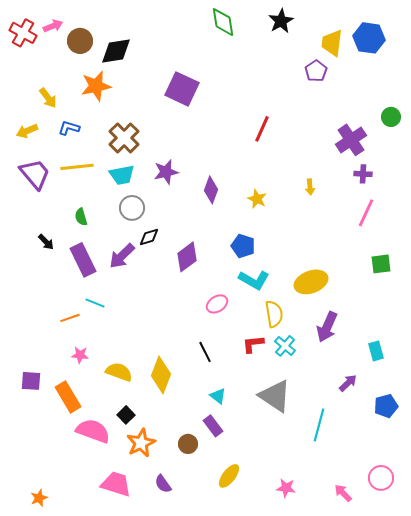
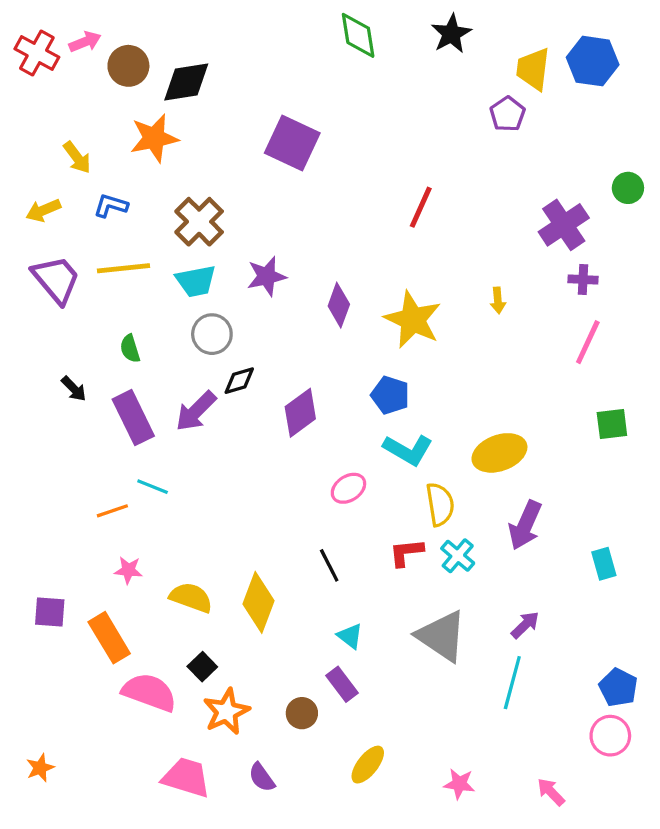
yellow star: (257, 199) -> (413, 320), size x1.8
purple arrow: (348, 383) -> (525, 625), moved
blue pentagon: (386, 406) -> (618, 687), moved, turned -30
pink circle: (381, 478) -> (610, 736), moved
orange star: (39, 498) -> (40, 768), moved

